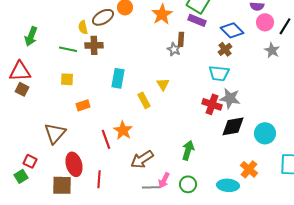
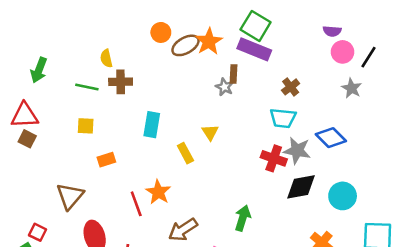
brown ellipse: (103, 17) -> (185, 45), moved
purple rectangle: (197, 20) -> (254, 49), size x1.4
blue diamond: (232, 30) -> (331, 138), moved

